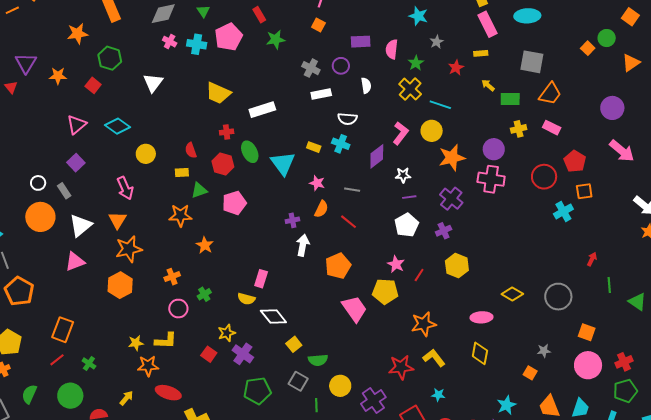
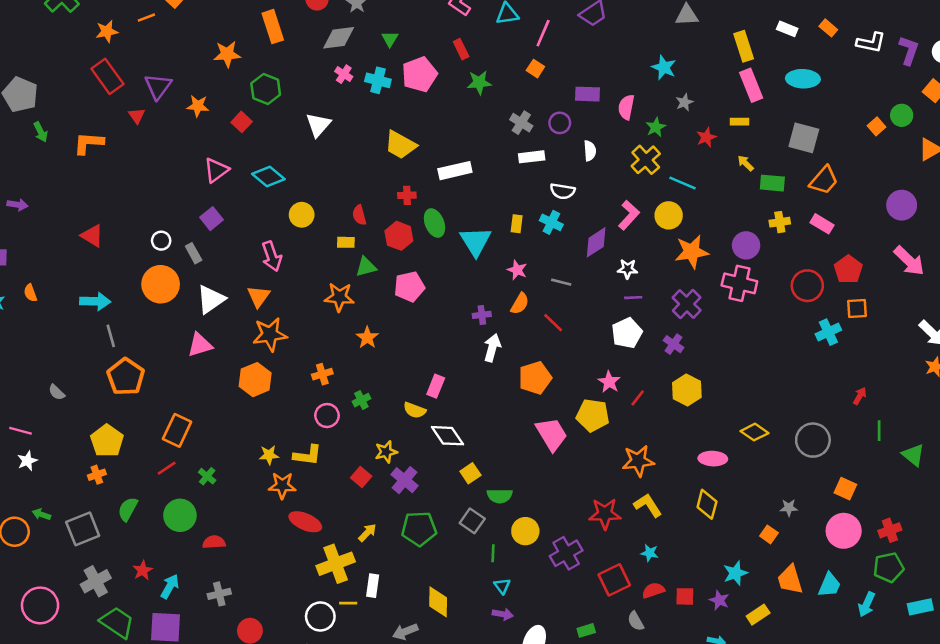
yellow rectangle: (314, 147) -> (517, 224), turned 72
purple cross: (444, 231) -> (674, 344), turned -35
yellow arrow: (126, 398) -> (367, 533), moved

